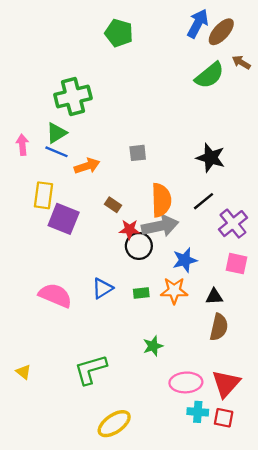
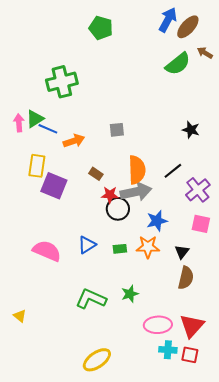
green triangle: (56, 133) -> (35, 119), moved
black star: (211, 158) -> (191, 130), moved, size x0.7
black triangle: (214, 297) -> (182, 252), turned -49
green L-shape: (91, 370) -> (91, 299), moved, turned 40

